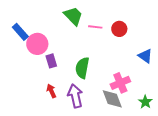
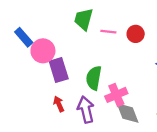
green trapezoid: (73, 16) -> (84, 19), turned -120
purple rectangle: (51, 61) -> (59, 70), size x1.5
pink cross: (120, 83) -> (116, 95), moved

